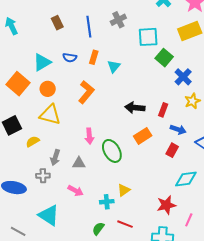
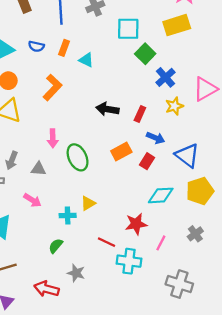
cyan triangle: (114, 66) -> (86, 60), turned -48
orange rectangle: (143, 136) -> (121, 151), moved
red line: (125, 224) -> (106, 242), moved

